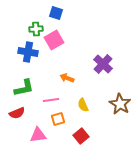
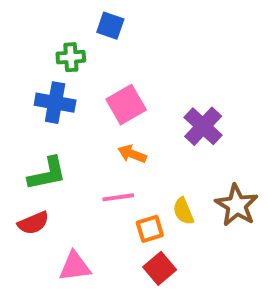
pink square: (54, 40) -> (126, 105), moved
pink line: (51, 100) -> (118, 197), moved
yellow semicircle: (83, 105) -> (183, 211), moved
orange square: (58, 119) -> (150, 229), moved

